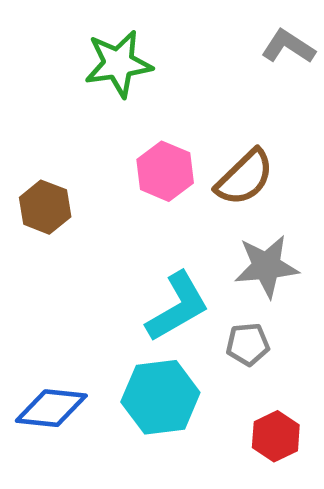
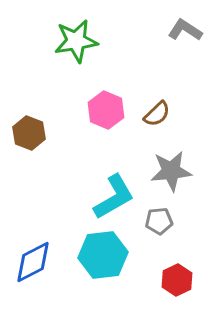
brown semicircle: (245, 177) -> (157, 114), size x0.7
blue diamond: (51, 408) -> (33, 262), turned -33

